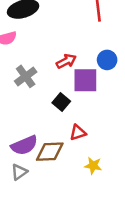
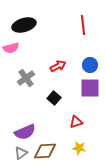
purple square: (85, 80) -> (90, 88), moved
red triangle: (78, 133) -> (76, 122), moved
brown diamond: (50, 152) -> (45, 151), moved

